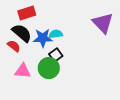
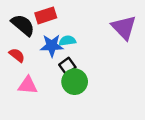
red rectangle: (27, 13) -> (46, 15), moved
black semicircle: (22, 33) -> (23, 25), moved
green circle: (49, 68) -> (75, 82), moved

